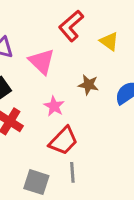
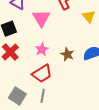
brown star: (88, 85) -> (67, 54), moved

